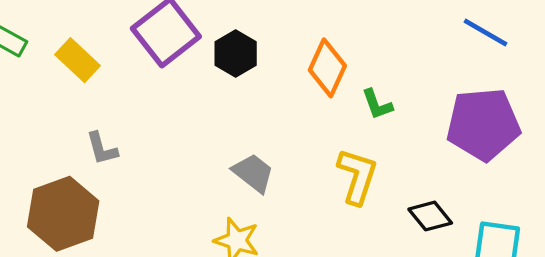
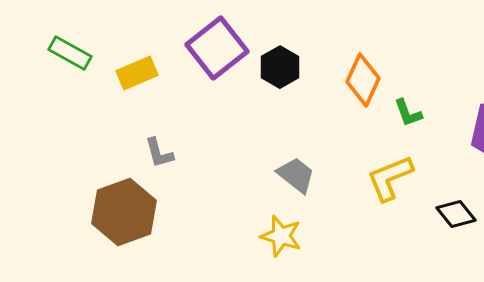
yellow rectangle: (77, 60) -> (137, 73), turned -66
yellow L-shape: (357, 176) -> (390, 178), turned -130

